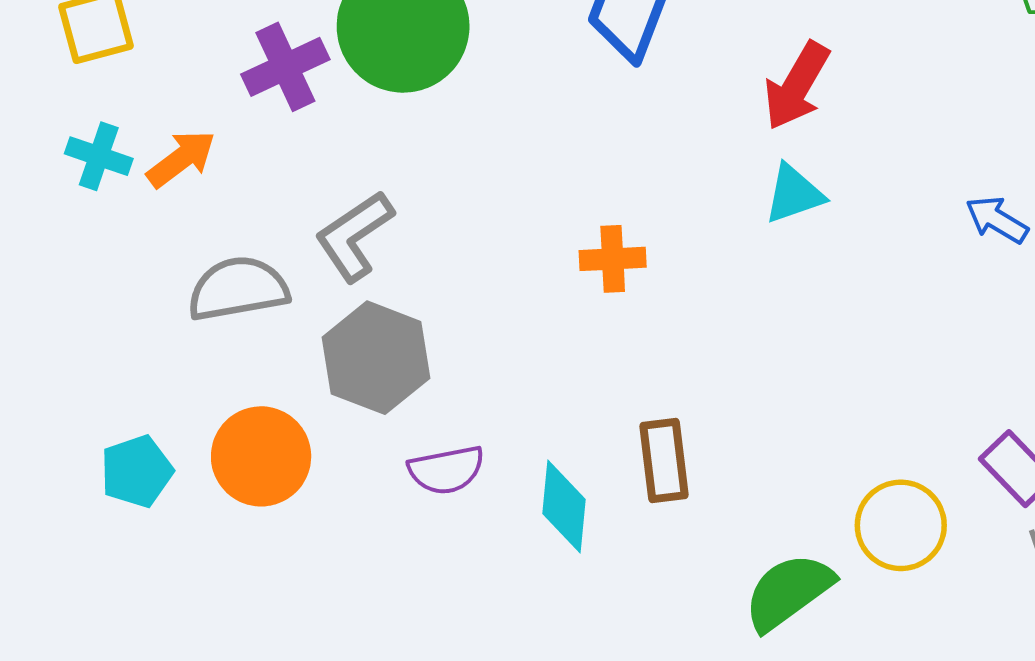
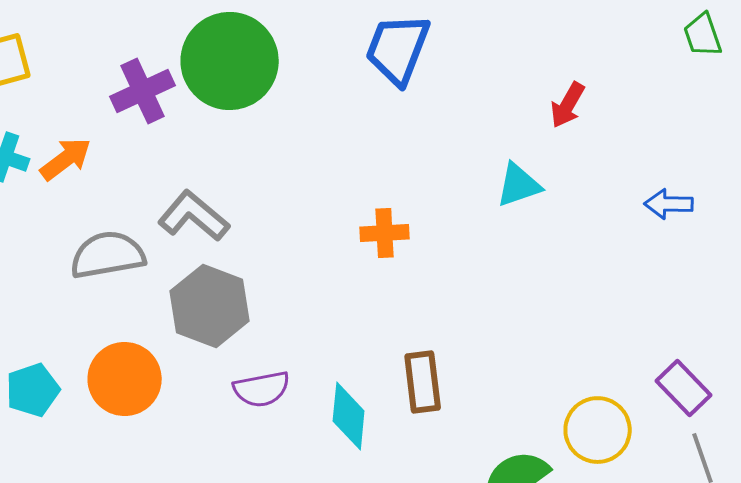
red arrow: (797, 86) -> (568, 105), moved, size x0.7
blue arrow: (997, 220) -> (669, 204), turned -30
gray L-shape: (354, 236) -> (194, 216), turned 74

